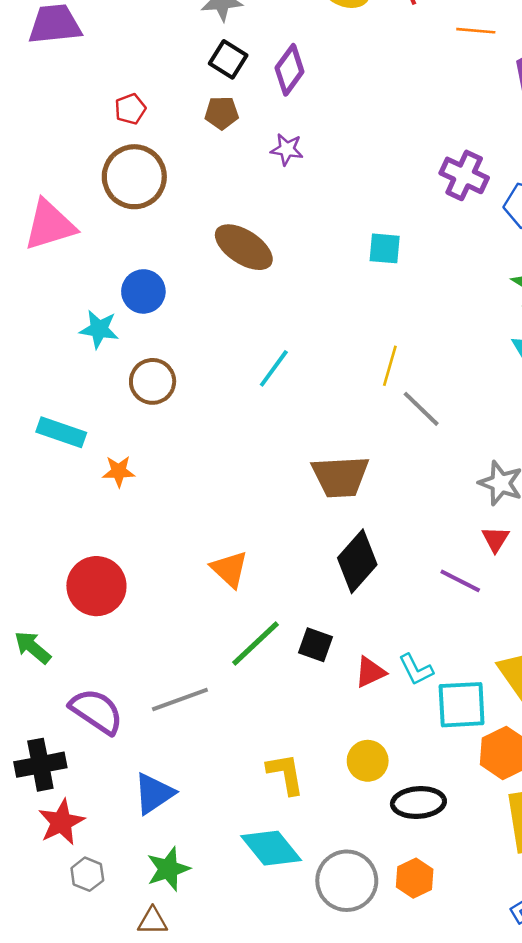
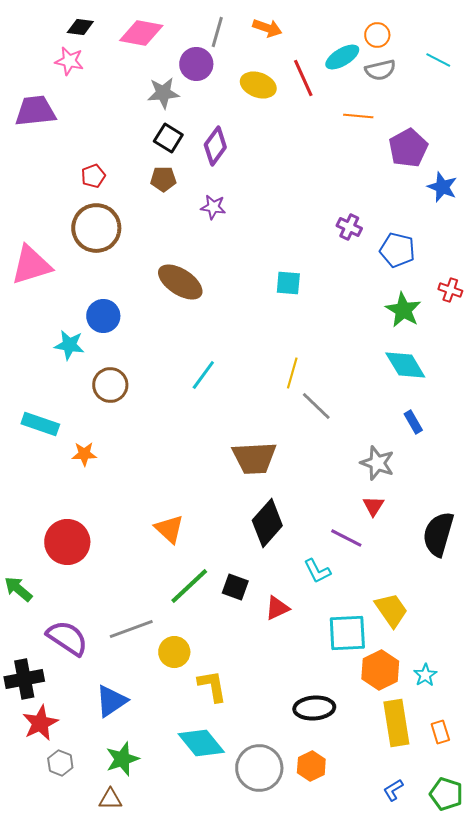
purple cross: (464, 175) -> (349, 227), size x0.7
cyan L-shape: (416, 670) -> (317, 571), moved
yellow circle: (368, 761) -> (174, 652), moved

